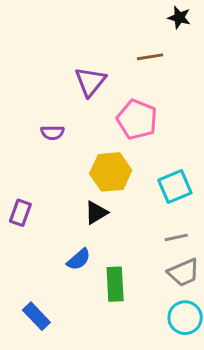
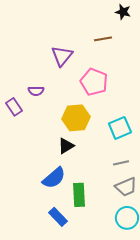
purple rectangle: (20, 213) -> (14, 107), moved, turned -54
blue semicircle: (79, 259) -> (54, 178), size x1.4
blue rectangle: (36, 316) -> (58, 217), moved

